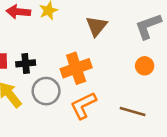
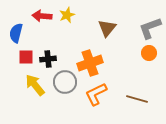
orange circle: (145, 66) -> (149, 53), moved

